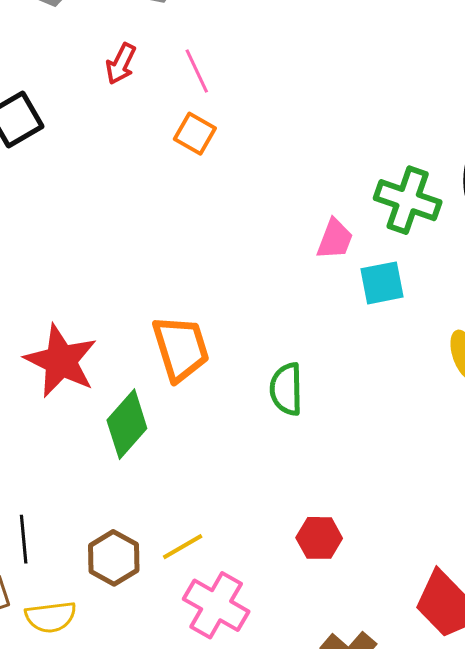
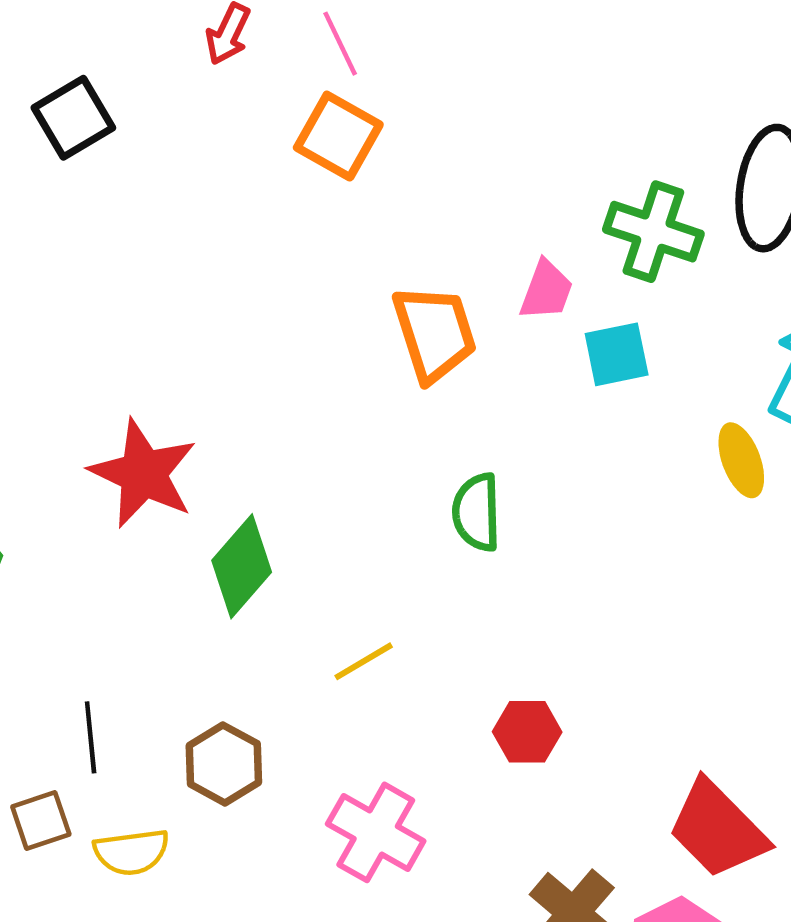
orange square: (195, 134) -> (338, 136), size x1.4
orange trapezoid: (181, 348) -> (434, 333), moved
yellow line: (183, 547) -> (364, 661), moved

